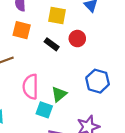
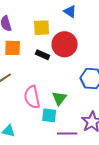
red circle: (77, 39) -> (65, 44), size x1.6

